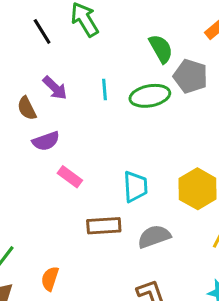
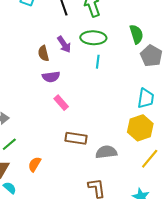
cyan line: (105, 89) -> (98, 62), moved
green ellipse: (150, 96) -> (93, 38), moved
cyan trapezoid: (135, 187) -> (146, 98), moved

